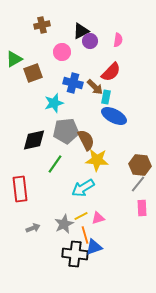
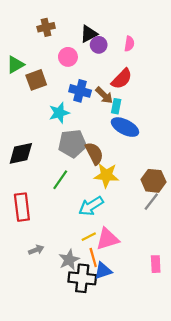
black diamond: (34, 140) -> (21, 153), moved
pink rectangle: (142, 208) -> (156, 264), moved
pink triangle: (98, 218) -> (107, 239), size x1.6
gray star: (64, 224) -> (69, 260), moved

